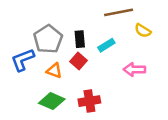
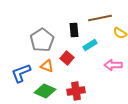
black rectangle: (80, 39) -> (74, 30), moved
blue L-shape: (23, 60) -> (21, 73), moved

